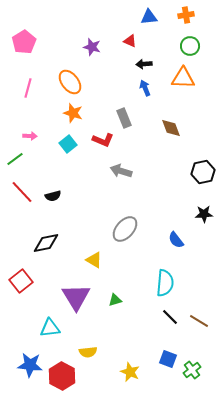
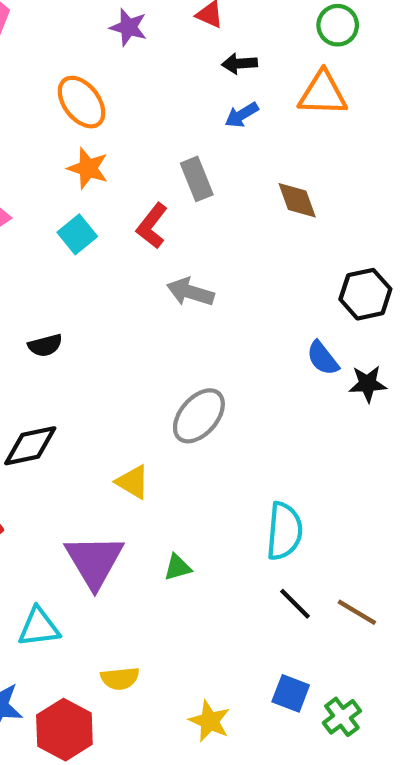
blue arrow: (145, 88) -> (242, 115), turned -98
red L-shape: (103, 140) -> (152, 226), turned 105
blue semicircle: (176, 240) -> (323, 358), moved

